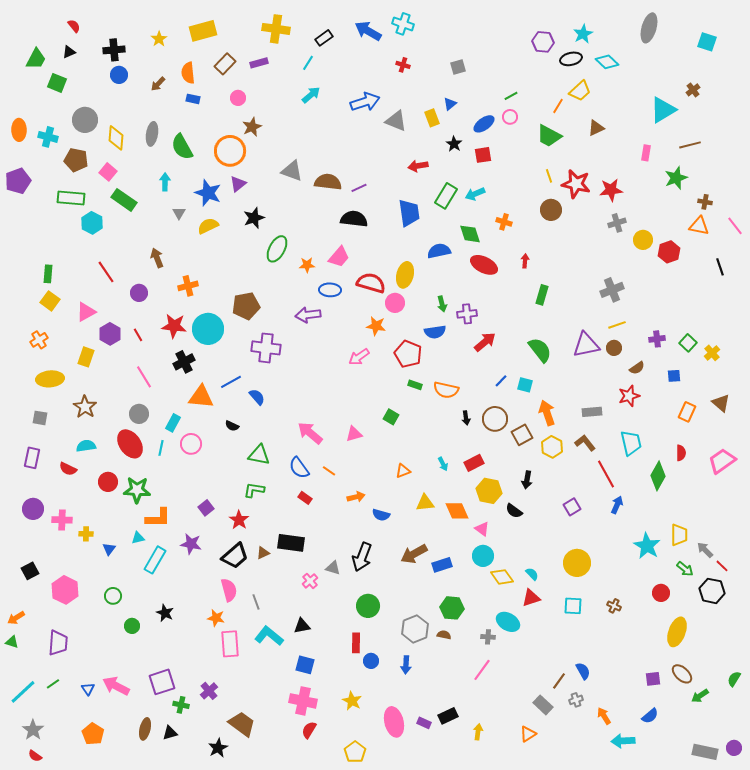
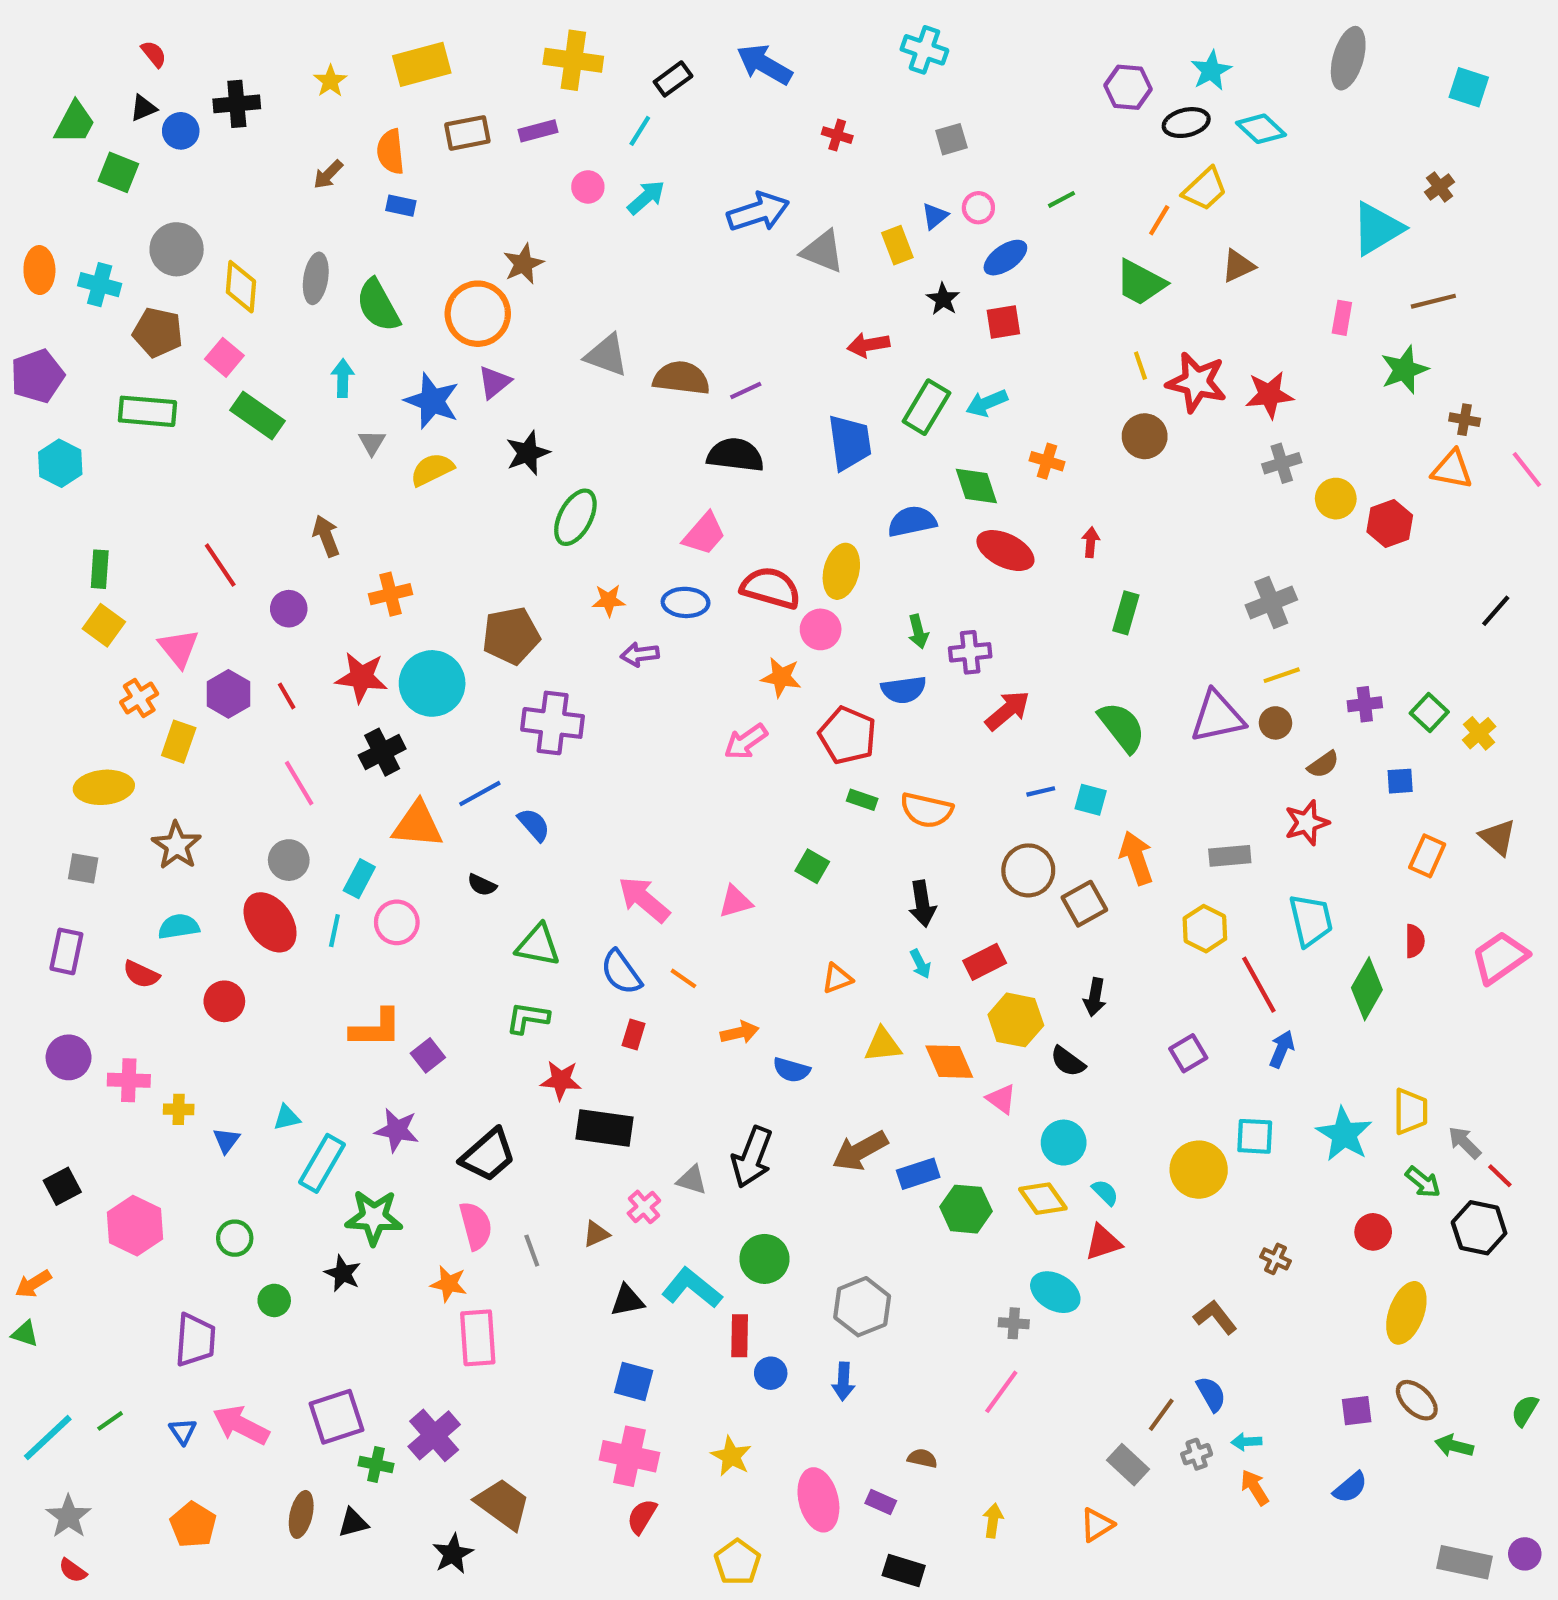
cyan cross: (403, 24) -> (924, 50), moved
brown rectangle: (225, 64) -> (467, 133), turned 35
blue circle: (119, 75) -> (181, 131), moved
pink circle: (238, 98) -> (588, 187), moved
pink circle: (510, 117) -> (978, 208), moved
cyan hexagon: (92, 223) -> (60, 463), moved
orange star: (307, 265) -> (609, 600), moved
black line: (720, 267) -> (1496, 611), moved, turned 60
pink triangle: (86, 312) -> (179, 648), turned -40
purple arrow: (308, 315) -> (640, 654), size x0.7
orange cross: (39, 340) -> (139, 698), moved
blue line: (501, 381) -> (1041, 791), turned 32
black arrow: (466, 418) -> (922, 904), moved, size x1.5
brown L-shape: (585, 443) -> (1215, 1317), moved
yellow hexagon: (552, 447) -> (1205, 929), moved
green star: (137, 490) -> (374, 1217), moved
red rectangle: (305, 498) -> (634, 1035), turned 72
orange L-shape: (158, 518) -> (376, 1028), moved
red star: (239, 520) -> (561, 1080), moved, turned -30
brown triangle: (263, 553) -> (596, 1234), moved
cyan circle: (483, 556) -> (1064, 1143), moved
cyan square: (573, 606) -> (1255, 1136), moved
green hexagon: (452, 608) -> (966, 1209), moved
brown semicircle: (444, 635) -> (922, 1458), moved
cyan L-shape: (269, 636) -> (692, 1288), moved
purple trapezoid: (58, 643) -> (195, 1340), moved
purple cross: (209, 691) -> (434, 1435), size x1.4
green arrow: (700, 696) -> (1454, 1446), turned 48
black rectangle: (448, 716) -> (904, 1571), moved, turned 42
cyan arrow: (623, 741) -> (1246, 1442), moved, size x0.6

